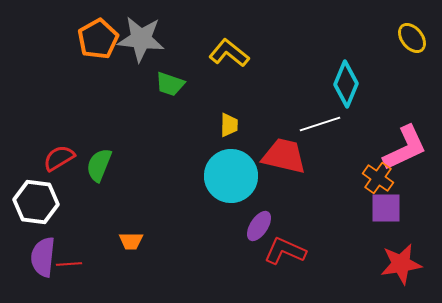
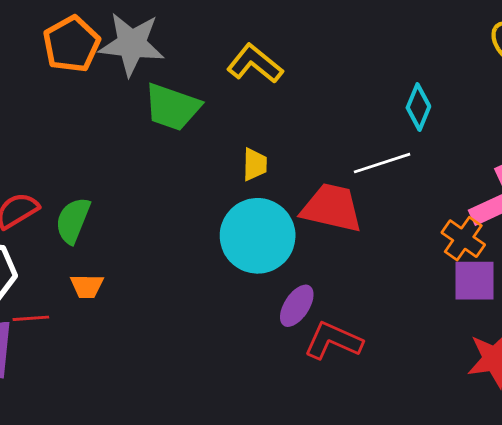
green trapezoid: (170, 84) -> (172, 107), size x1.4
cyan diamond: (346, 84) -> (418, 107), size x0.7
orange trapezoid: (131, 241) -> (87, 286), moved
red line: (69, 264) -> (31, 318), moved

